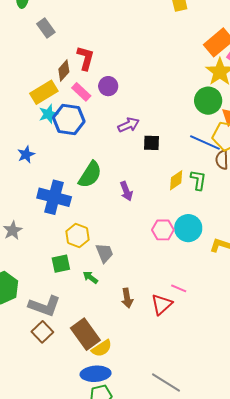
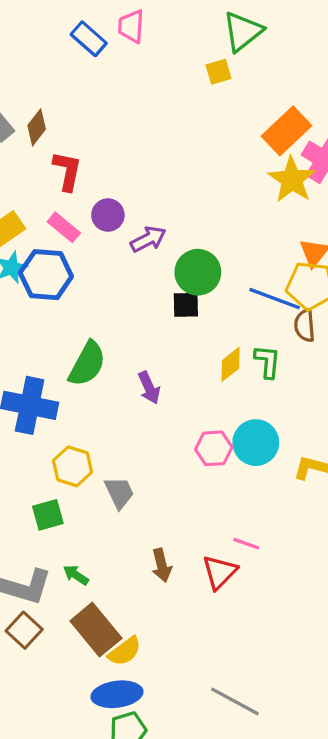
brown diamond: (64, 71) -> (37, 127), moved
green circle: (208, 101) -> (198, 272), moved
purple arrow: (129, 125) -> (148, 239), moved
green arrow: (90, 277) -> (76, 575), moved

